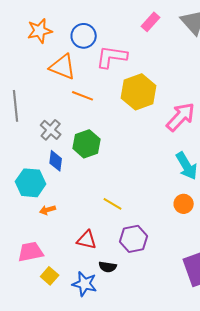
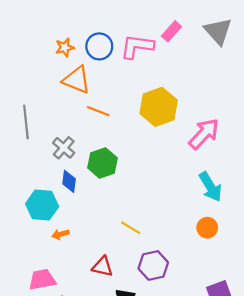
orange star: (40, 31) -> (65, 47), moved, size x0.7
pink L-shape: (112, 57) -> (137, 46), moved

